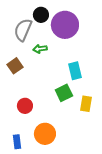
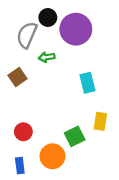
green square: (64, 93) -> (75, 136), moved
red circle: (25, 106) -> (23, 132), moved

